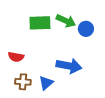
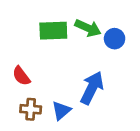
red semicircle: (16, 57) -> (21, 76), turned 42
blue arrow: (69, 66) -> (92, 88), turned -75

